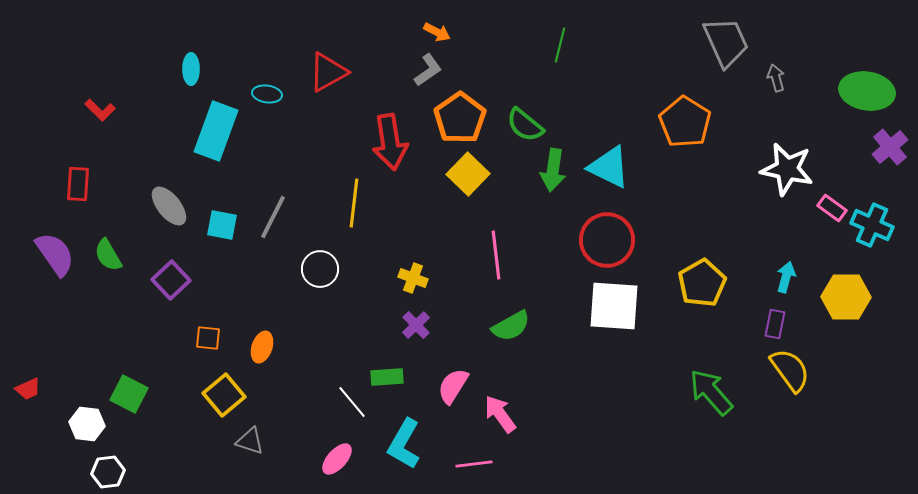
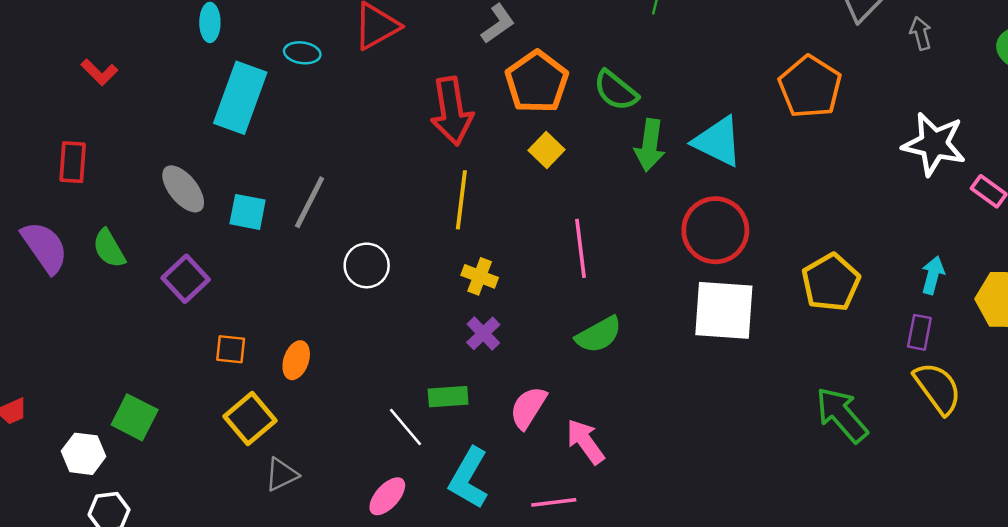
yellow square: (468, 174) -> (546, 150), size x0.7
yellow line: (354, 203) -> (461, 200), moved
gray triangle: (250, 441) -> (282, 474), turned -44

